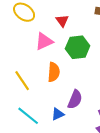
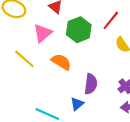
orange semicircle: (54, 72) -> (61, 62), turned -48
yellow line: (22, 81) -> (24, 59), moved

